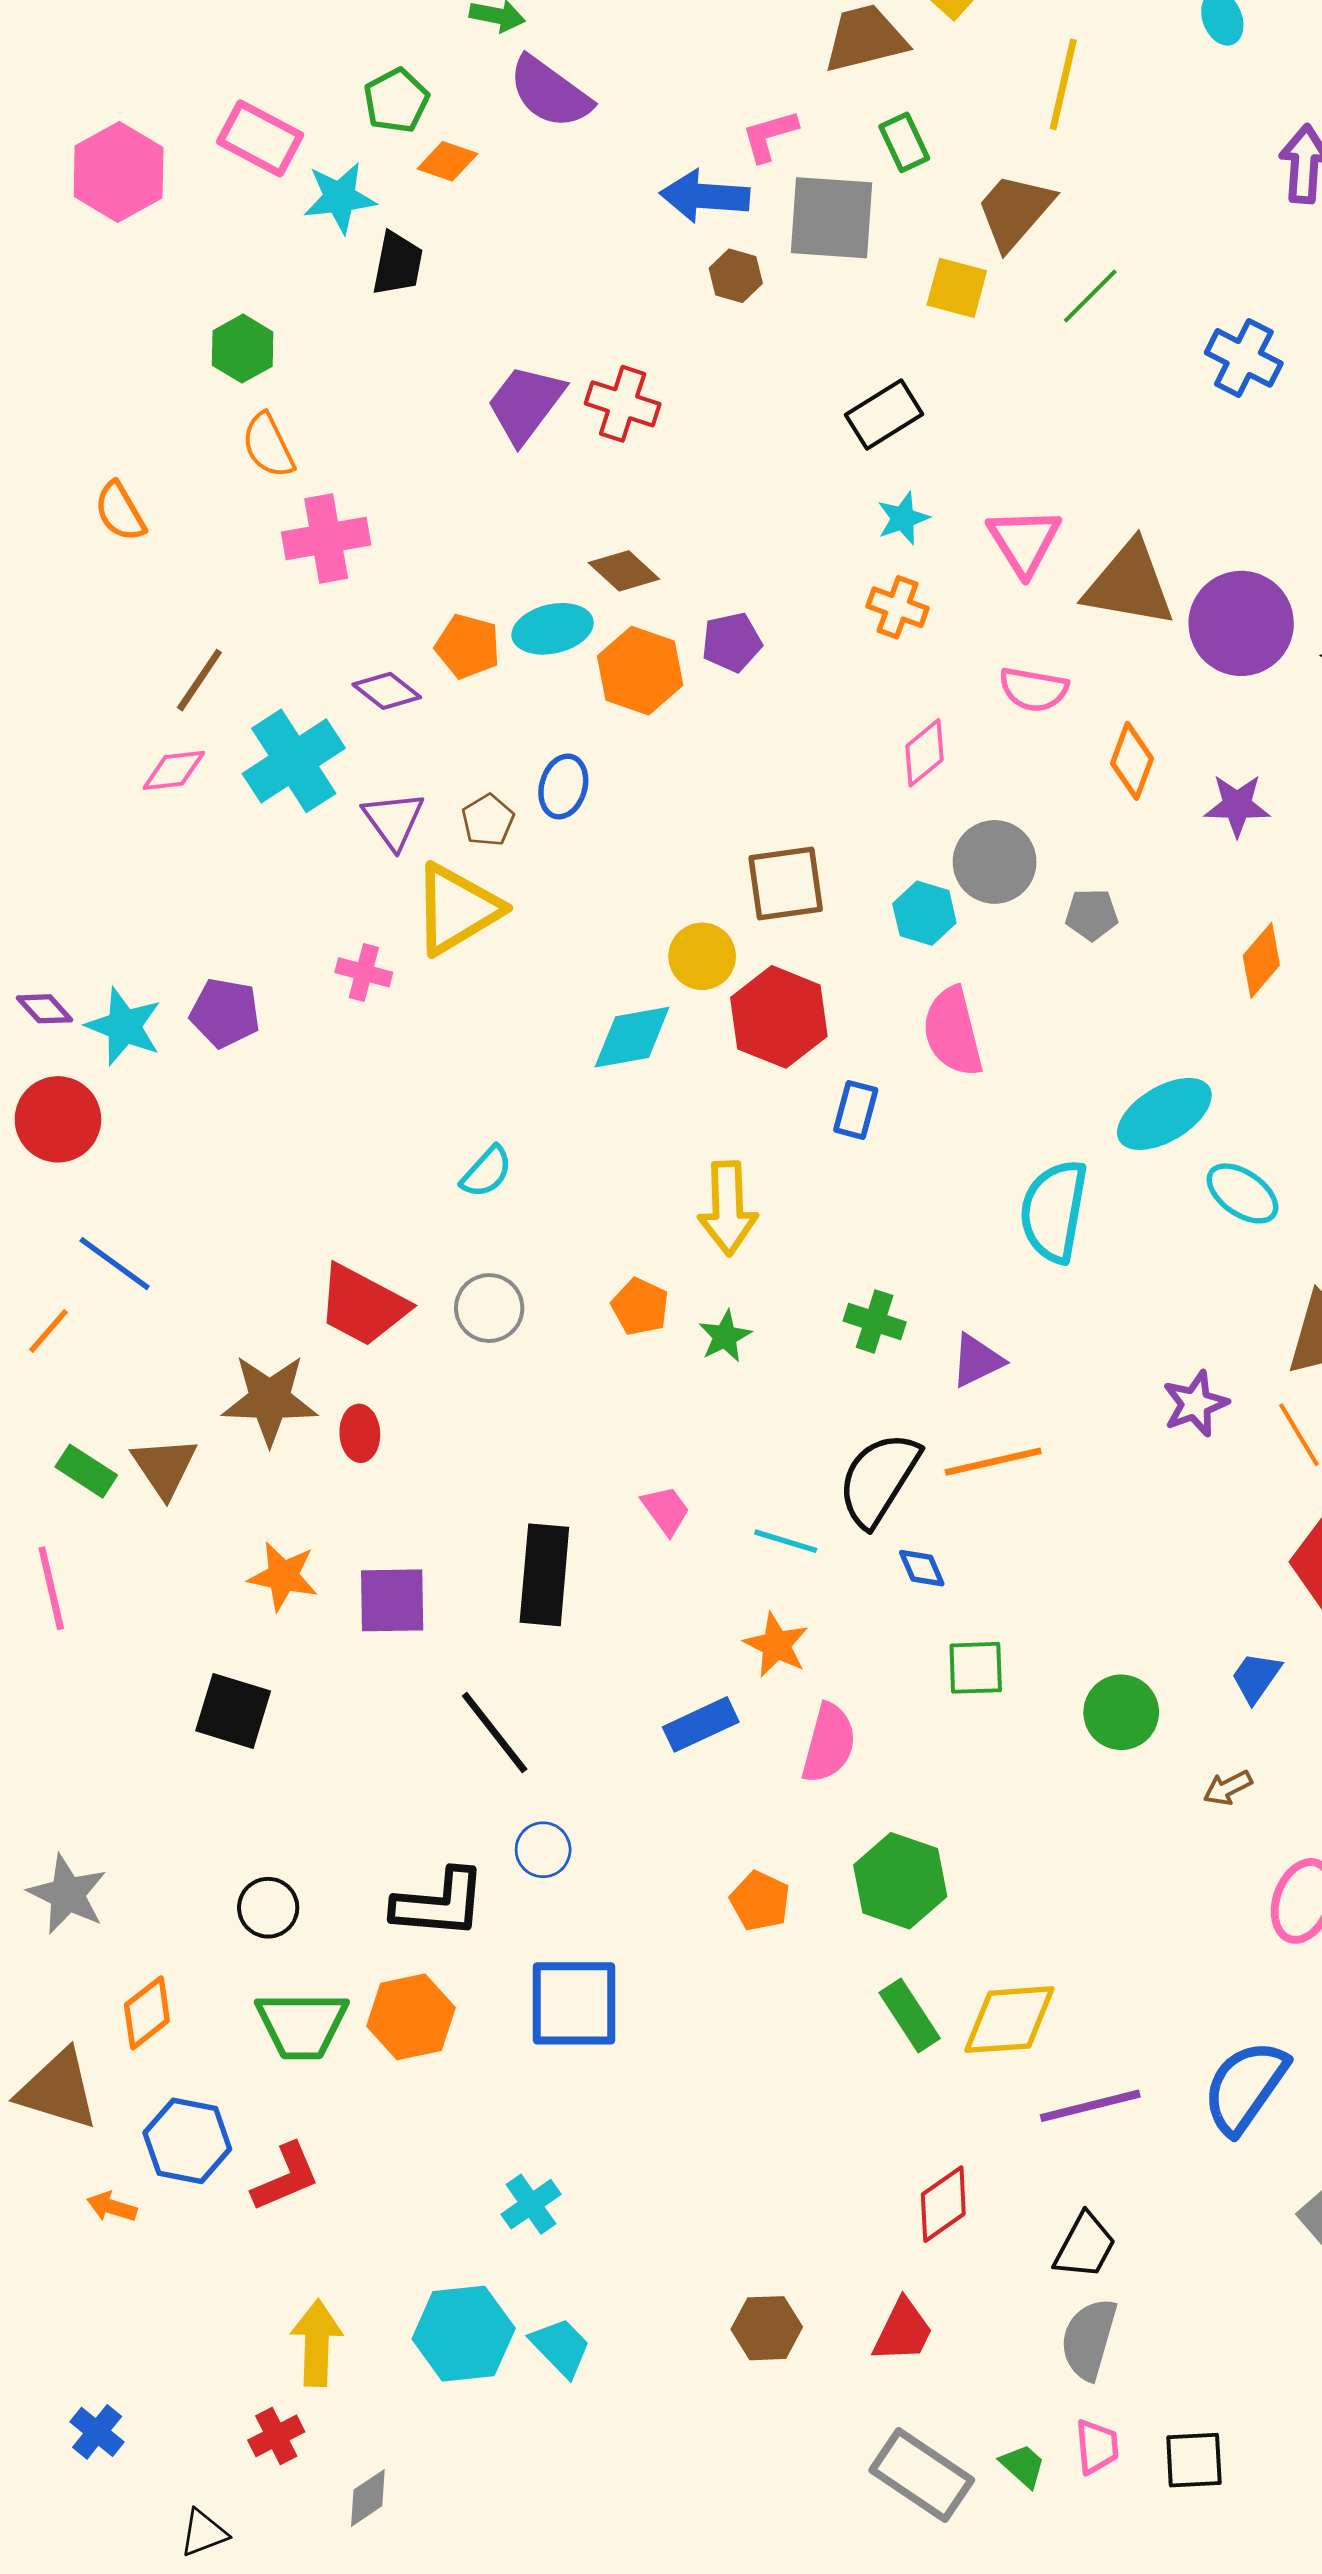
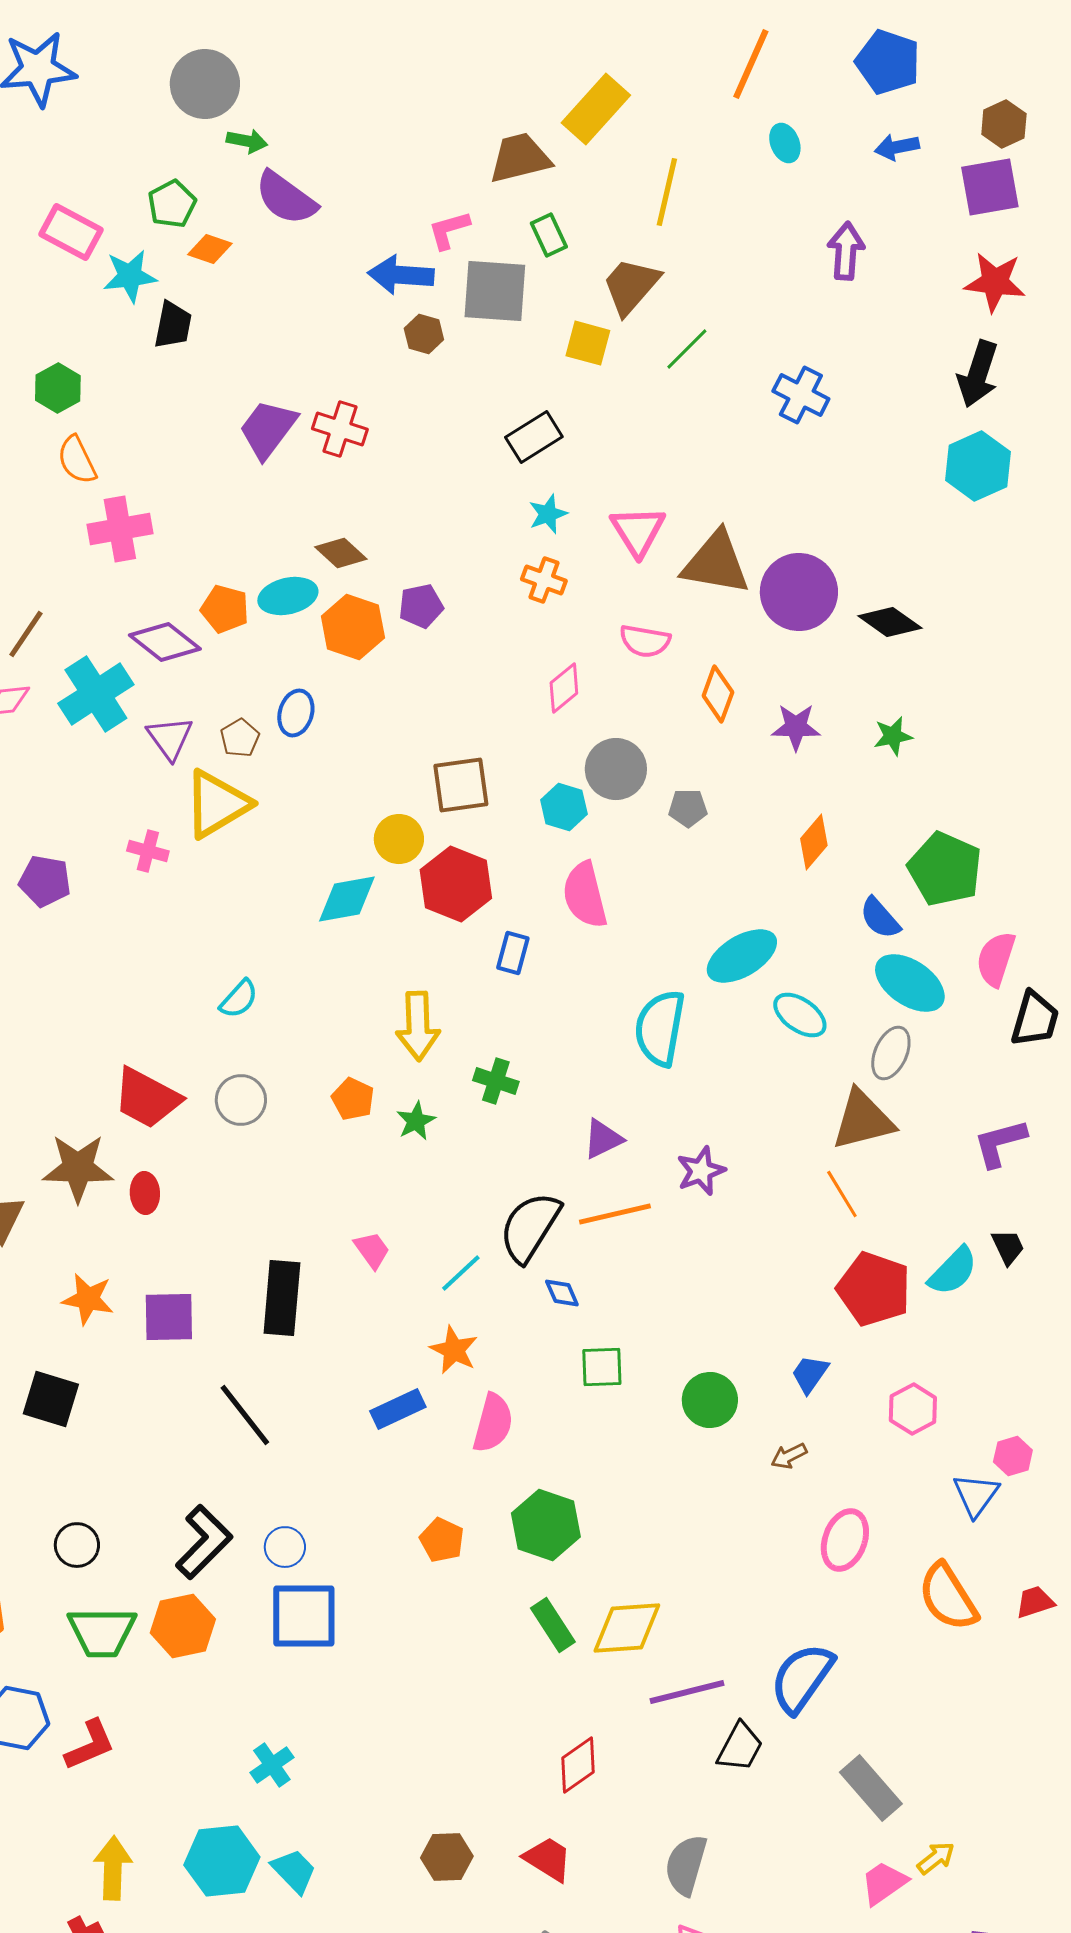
purple diamond: (387, 691) -> (165, 642), size x1.4
green cross: (875, 1321) -> (496, 1081), moved
purple star: (1195, 1404) -> (701, 1171), moved
cyan line: (786, 1541) -> (461, 1273), turned -60
blue circle: (543, 1850) -> (285, 1547), moved
black L-shape: (439, 1904) -> (204, 1542), turned -50
black trapezoid: (1085, 2246) -> (740, 1747), moved
red trapezoid: (903, 2331) -> (548, 1859), turned -84

